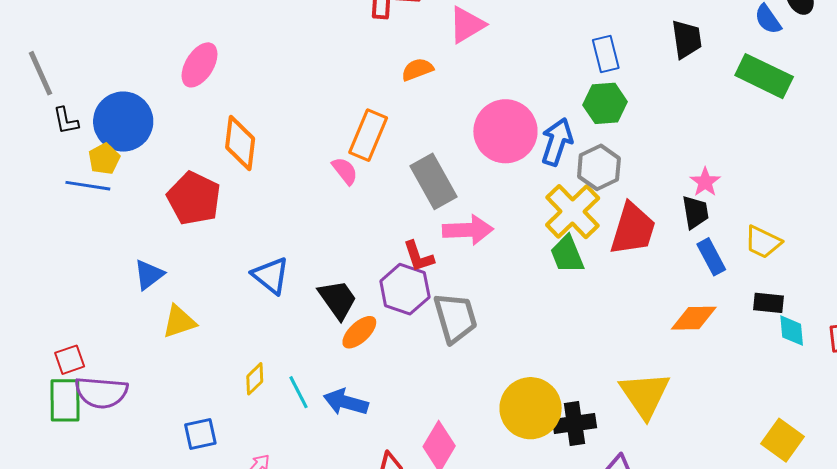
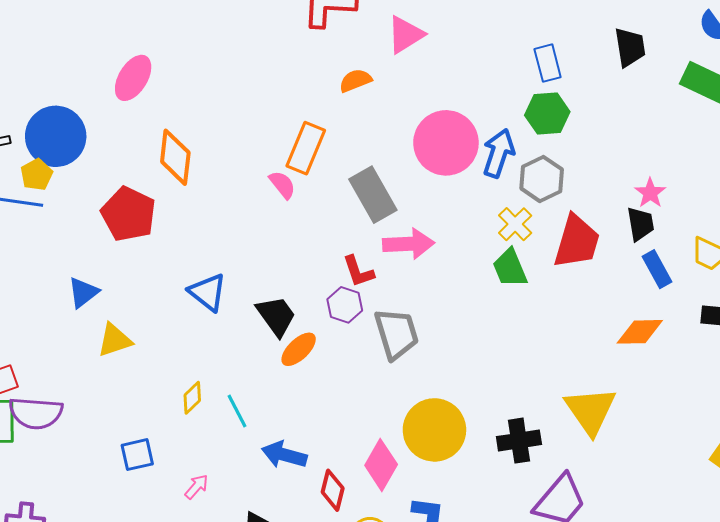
yellow cross: (573, 212) -> (515, 224), size x0.6
purple hexagon: (405, 289) -> (345, 305), size x0.7
blue arrow: (346, 402) -> (284, 455), moved
yellow circle: (531, 408) -> (434, 430), moved

